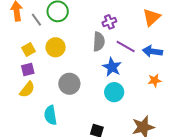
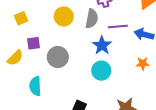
yellow circle: (56, 47) -> (64, 16), moved
purple line: (126, 47) -> (118, 26), turned -42
purple square: (28, 69) -> (33, 43), moved

